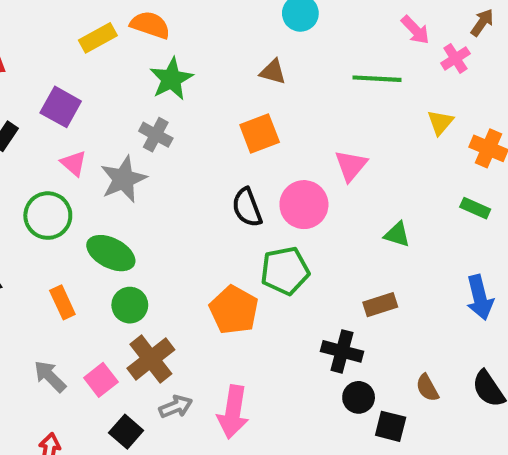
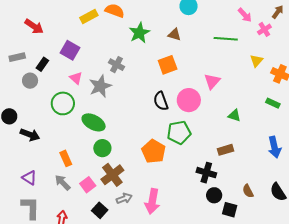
green star: (171, 79) -> (139, 33), moved
orange rectangle: (62, 302) -> (66, 158), moved

